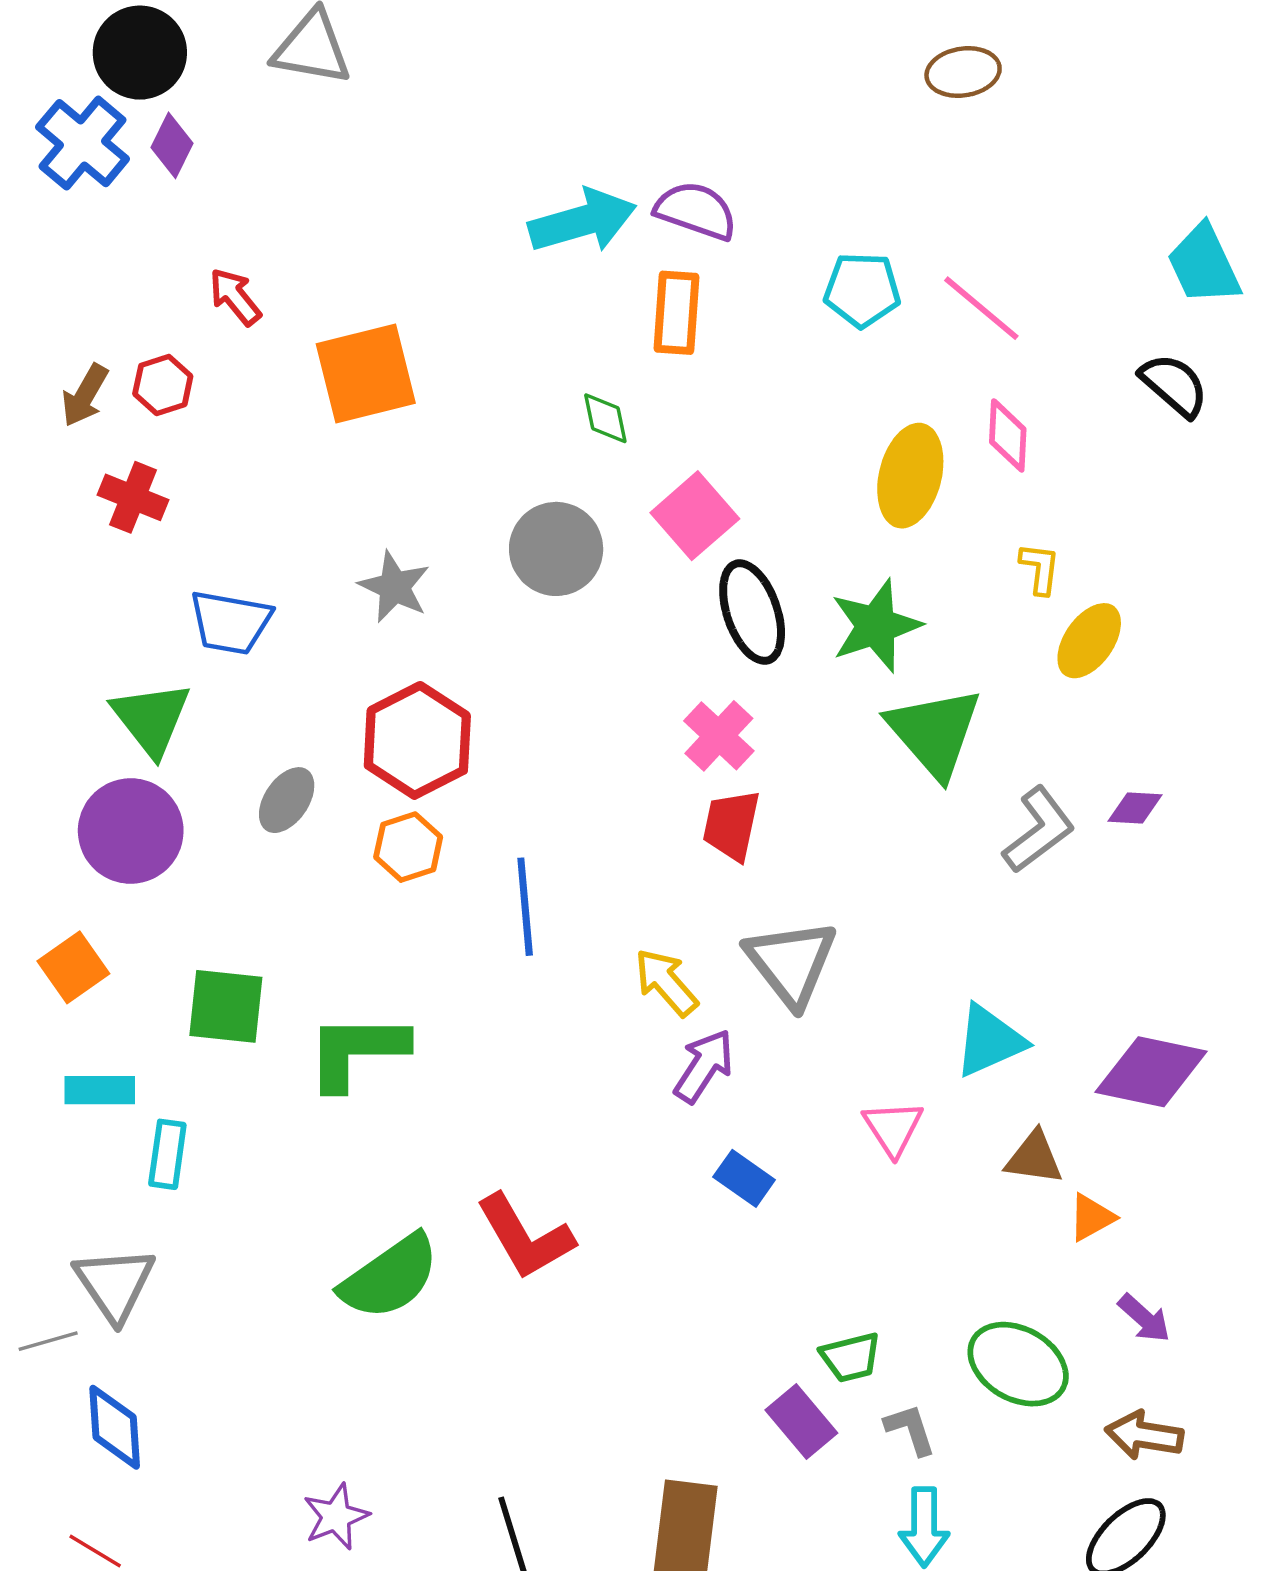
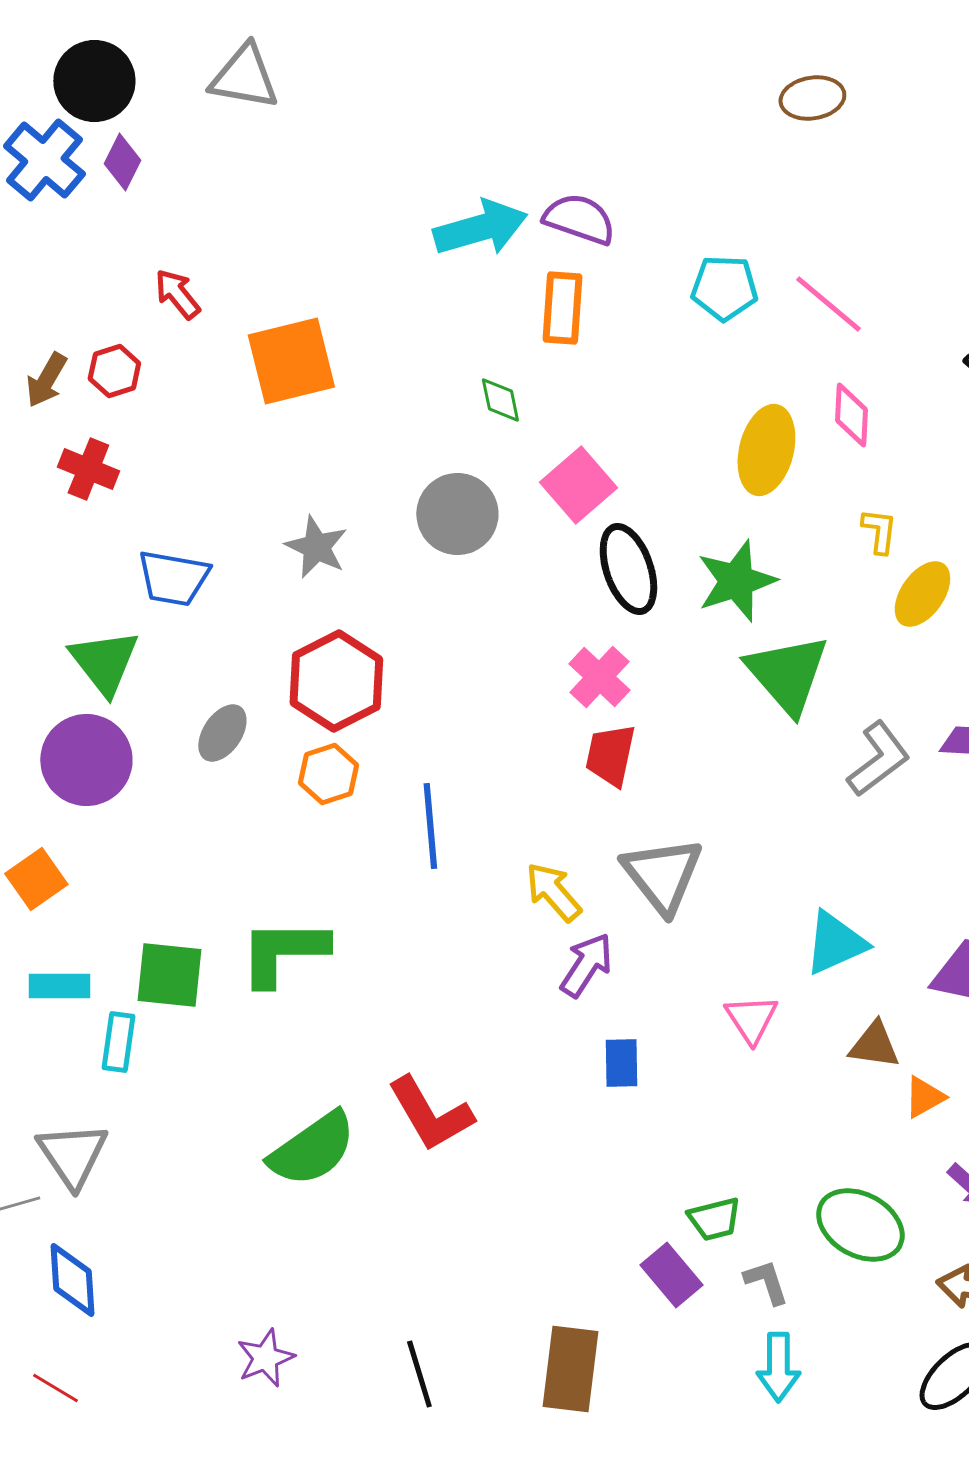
green square: (226, 1006) -> (169, 975), moved
blue rectangle: (744, 1178) -> (621, 1063), turned 54

